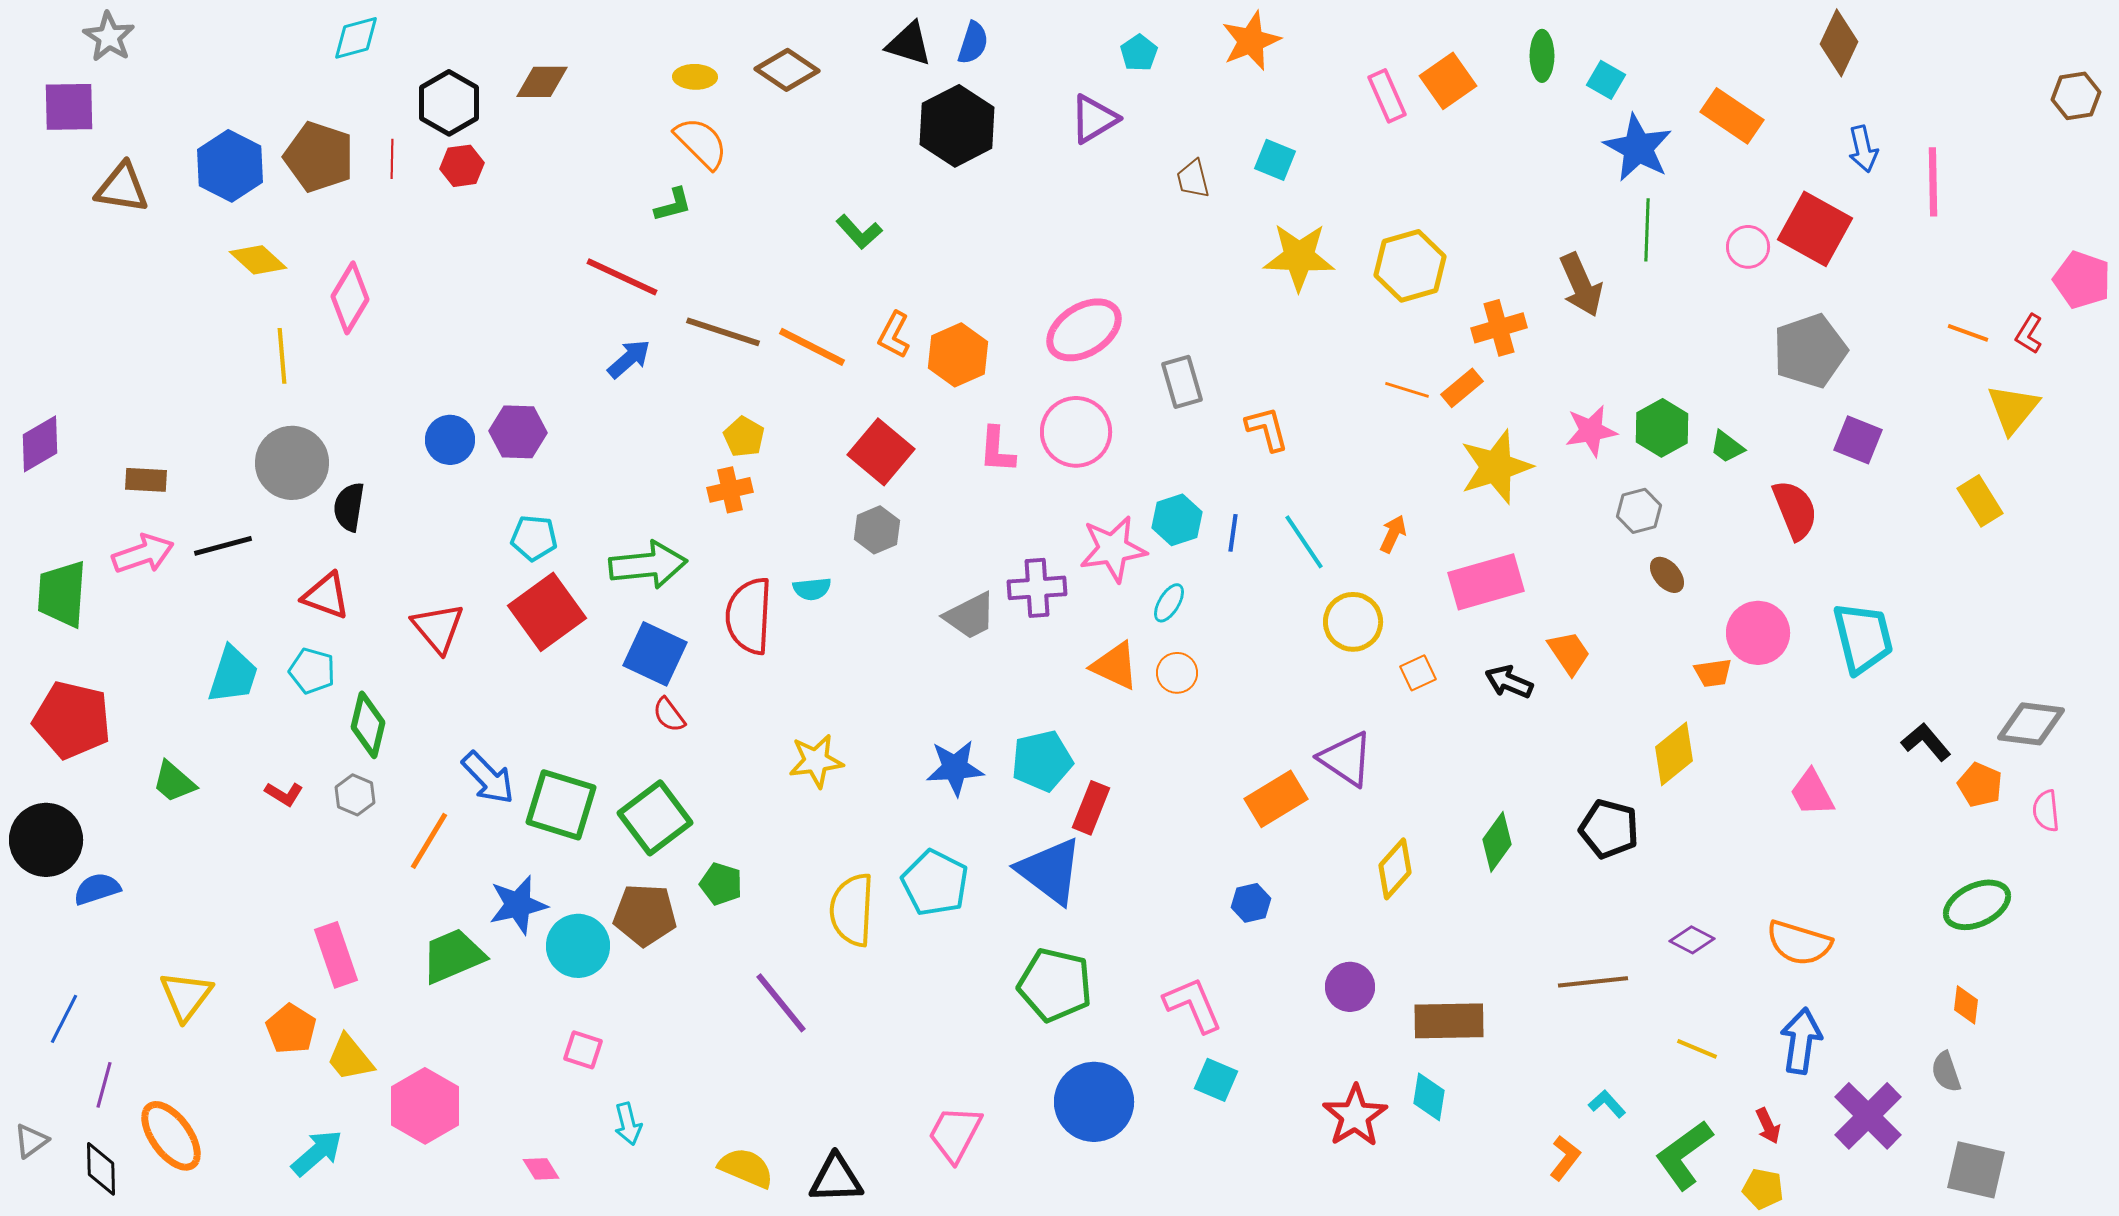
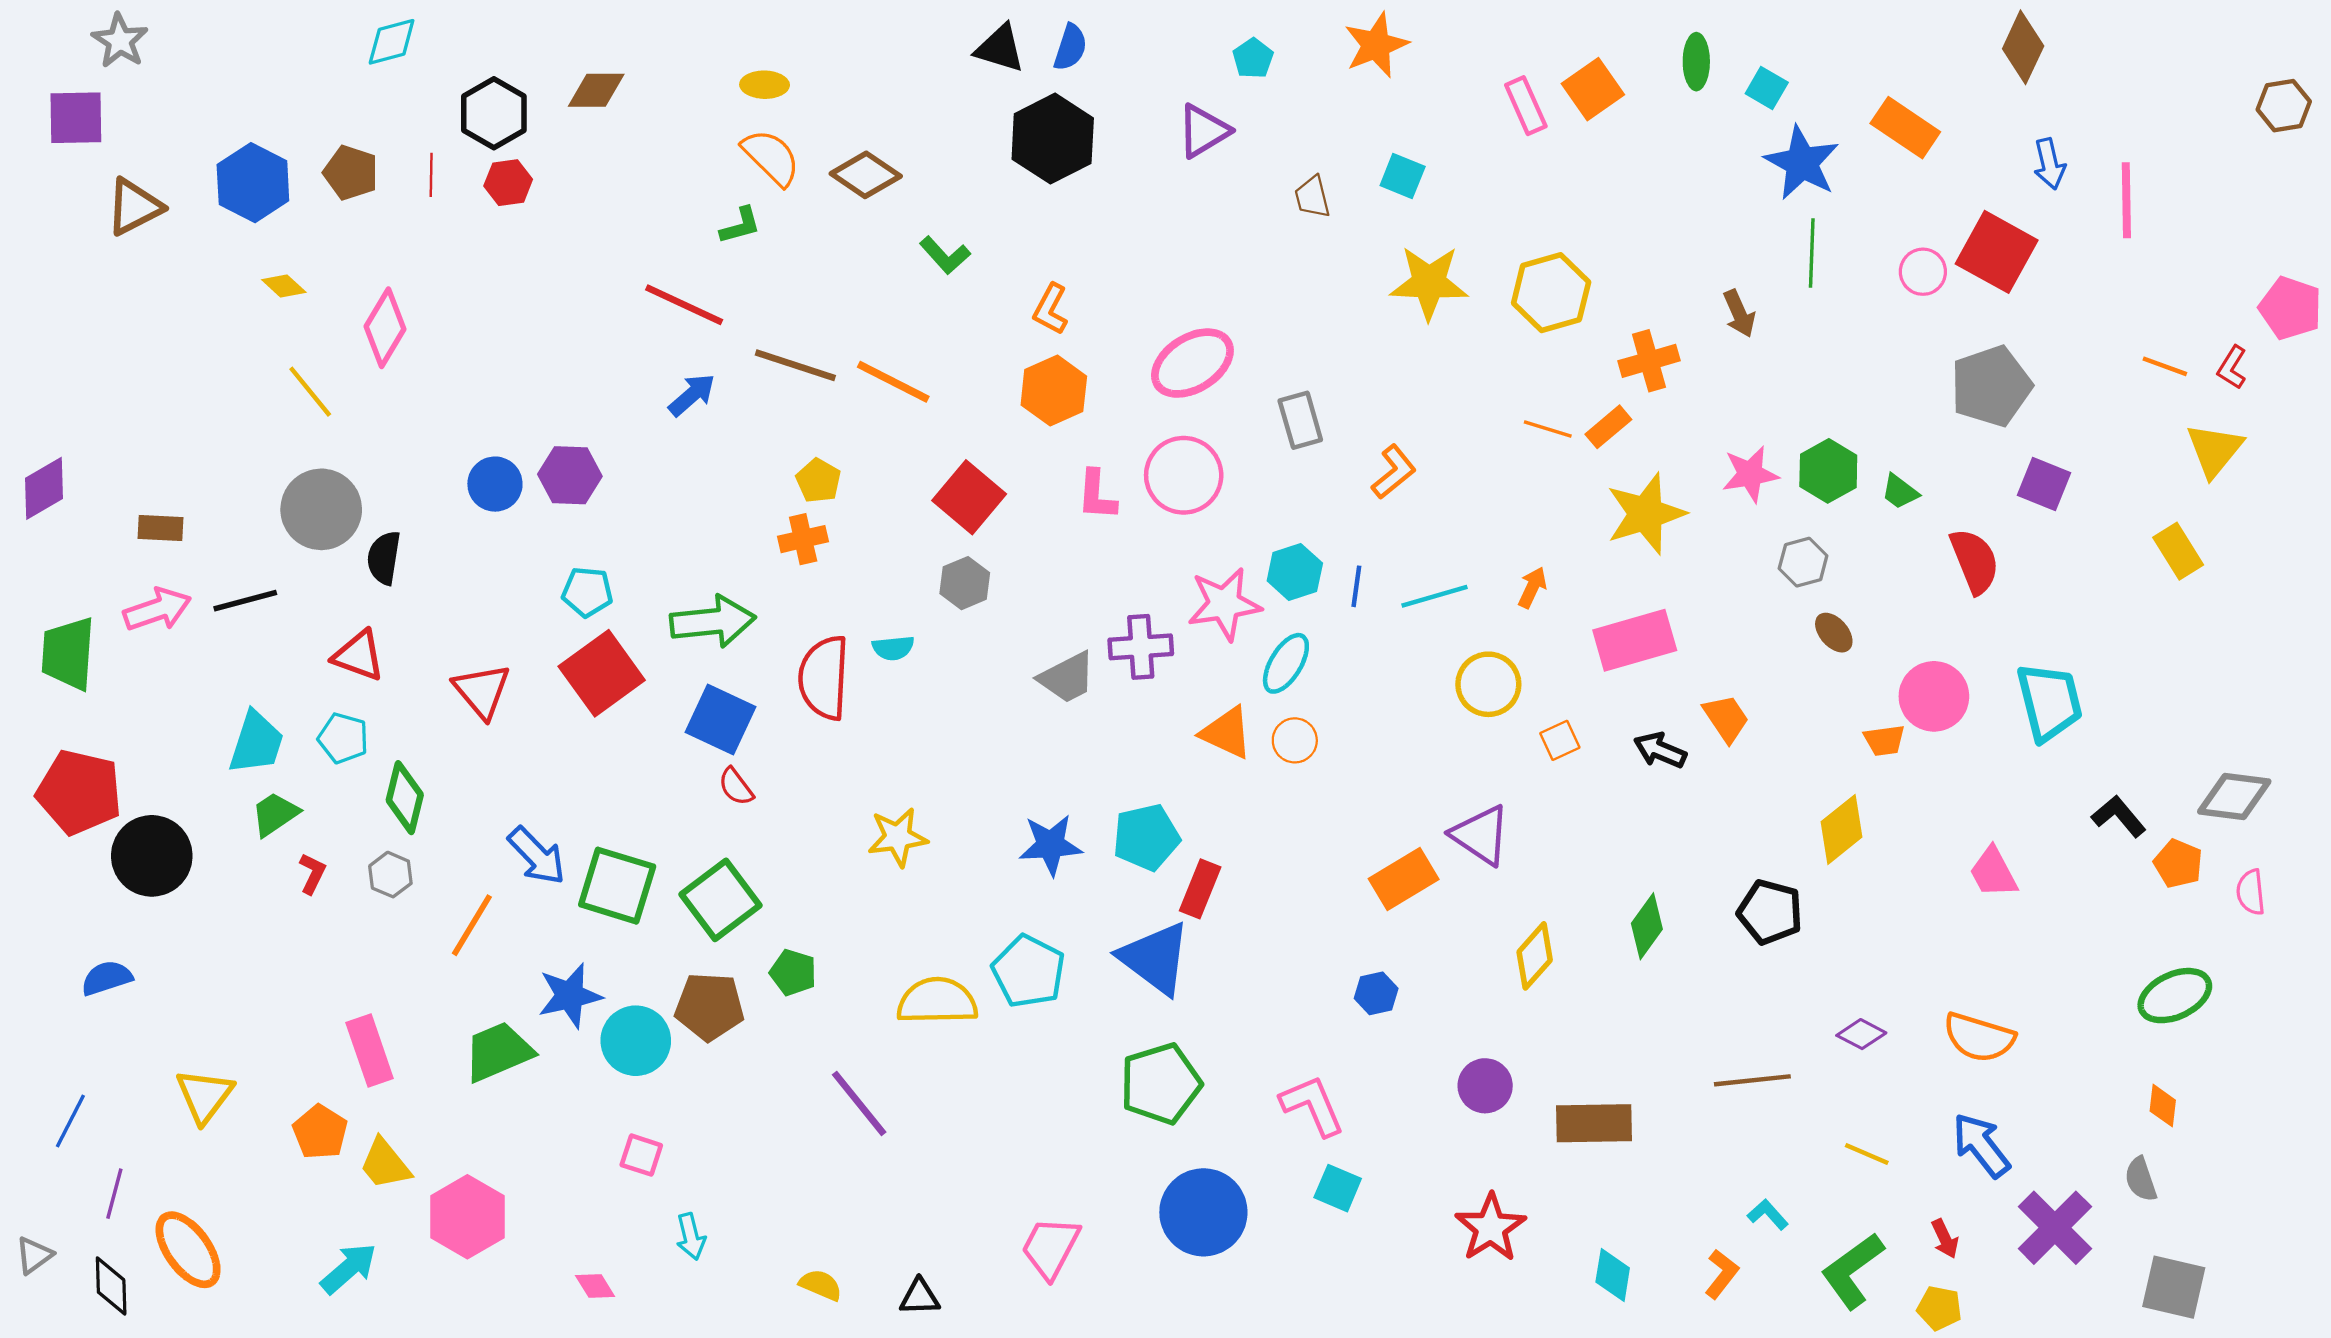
brown diamond: (787, 70) -> (866, 175), moved
brown pentagon: (319, 157) -> (351, 173), size x0.7
brown triangle: (122, 188) -> (134, 207), turned -36
yellow diamond: (258, 260) -> (284, 286), size x0.7
brown arrow: (1581, 285) -> (1739, 314), size x0.7
orange L-shape: (894, 335) -> (1051, 309), moved
yellow line: (282, 356) -> (310, 392), turned -34
orange L-shape: (1267, 429) -> (1394, 472), turned 66
cyan line: (1304, 542) -> (1434, 596), turned -72
cyan ellipse: (1169, 603) -> (1286, 663), size x1.4
green trapezoid: (174, 782) -> (275, 814), moved, turned 105
red L-shape: (284, 794) -> (312, 873), turned -96
black circle: (46, 840) -> (152, 856), moved
yellow semicircle: (852, 910) -> (937, 1001), turned 86
green pentagon: (1055, 985) -> (1161, 1084), turned -30
blue arrow: (1801, 1041) -> (1981, 1145), turned -46
cyan diamond: (1429, 1097) -> (1613, 1275), moved
yellow semicircle: (746, 1168) -> (821, 1285), size x0.7
black triangle: (836, 1179) -> (920, 1297), size x0.7

